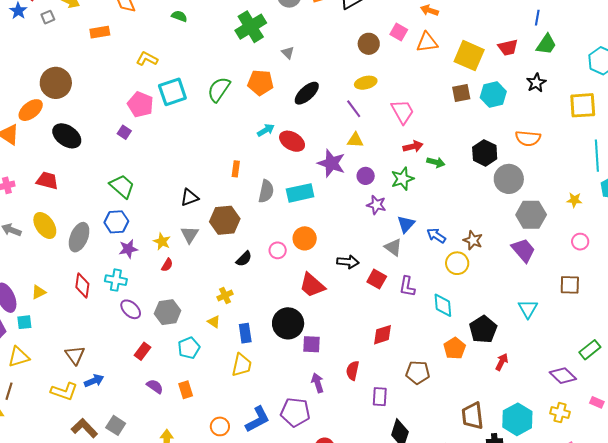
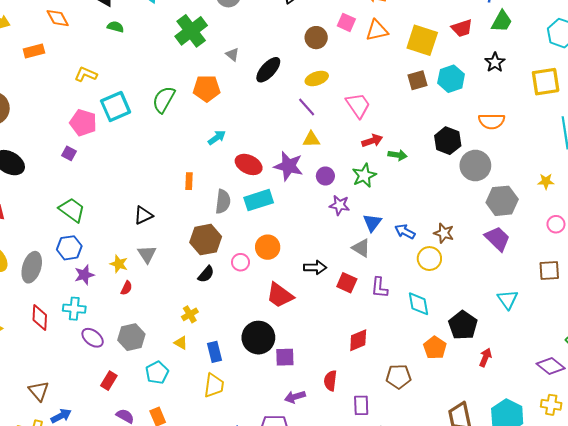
black ellipse: (307, 93) -> (268, 70), moved
red ellipse: (292, 141) -> (249, 164), moved
brown hexagon: (225, 220) -> (206, 240), moved
purple arrow: (318, 383) -> (295, 397), turned -84

